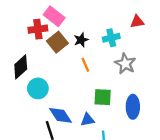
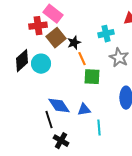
black star: (81, 40) -> (74, 43), moved
cyan circle: (38, 88) -> (41, 64), moved
green square: (103, 97) -> (92, 77), moved

